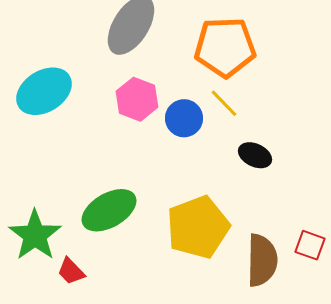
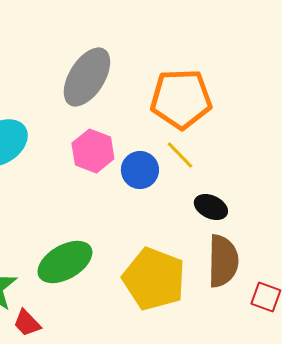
yellow pentagon: (198, 227) -> (154, 279), turned -30
brown semicircle: (262, 260) -> (223, 261), moved

